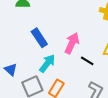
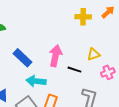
cyan arrow: (47, 63) -> (36, 81), turned -108

